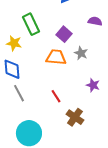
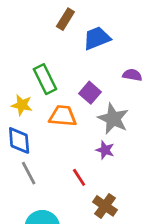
gray star: (81, 53) -> (113, 119), size x1.6
orange trapezoid: (56, 57) -> (63, 116), moved
purple star: (93, 85) -> (105, 150), moved

